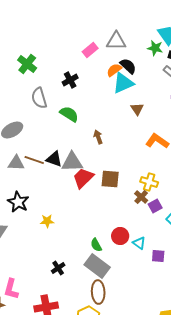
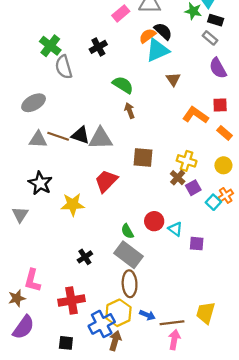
green cross: (27, 64) -> (50, 46), moved
green semicircle: (69, 114) -> (123, 85), moved
red trapezoid: (83, 178) -> (106, 181), moved
yellow star: (47, 221) -> (73, 204), size x1.5

